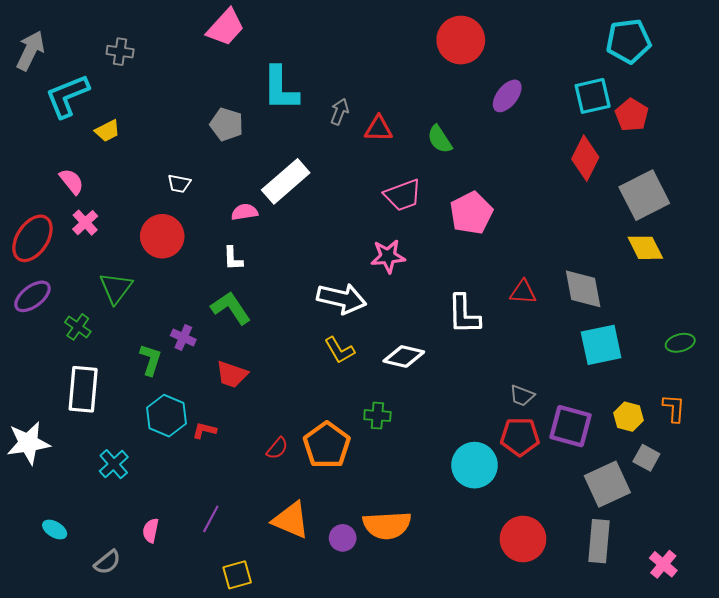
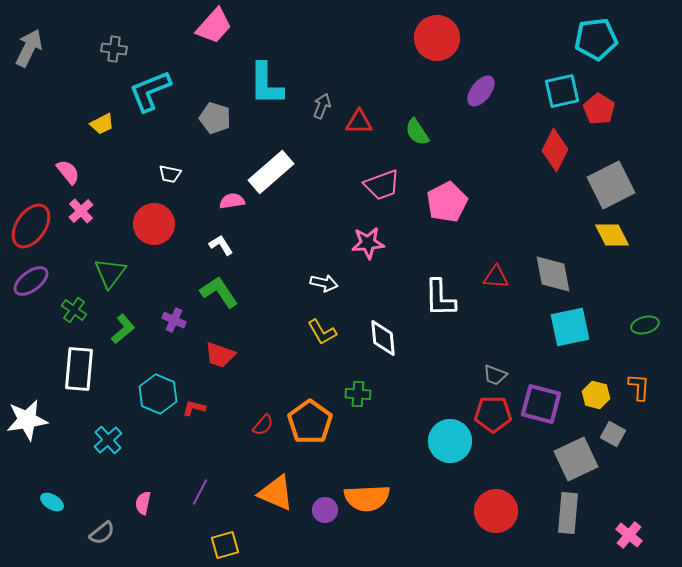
cyan L-shape: (67, 96) -> (150, 91), moved
white L-shape: (233, 258) -> (221, 245), turned 150
white arrow: (342, 298) -> (324, 283), size x0.6
white diamond: (404, 356) -> (383, 338), turned 72
green L-shape: (151, 360) -> (123, 329), moved, turned 32

